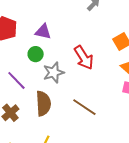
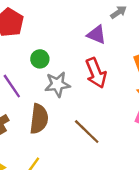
purple triangle: (43, 32) -> (97, 35), moved

